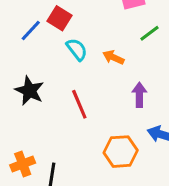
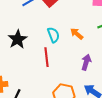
cyan semicircle: (77, 49) -> (53, 35), moved

